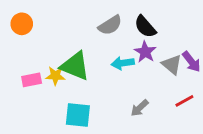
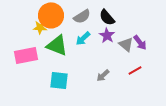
orange circle: (22, 24) -> (51, 15), moved, size x1.6
cyan arrow: (123, 63) -> (83, 38), moved, turned -35
yellow star: (55, 76) -> (40, 27), moved
pink rectangle: (32, 80) -> (26, 55), size x1.6

